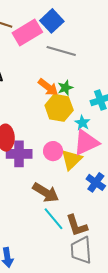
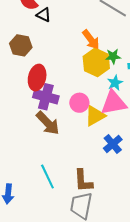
green star: (65, 88) -> (113, 56), moved
brown arrow: (46, 193) -> (48, 123), moved
cyan line: (53, 219) -> (47, 176), moved

